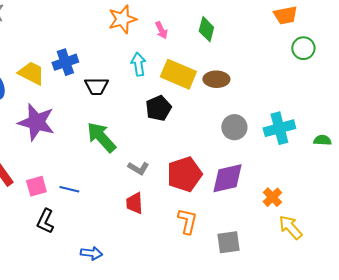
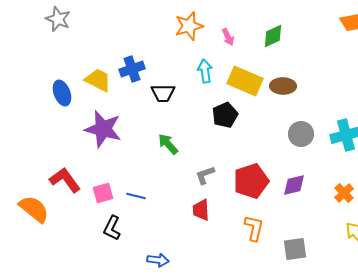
green diamond: (206, 29) -> (273, 36), turned 50
green arrow: (101, 137) -> (168, 144), size x0.7
gray L-shape: (138, 168) -> (205, 175), turned 130
purple diamond: (227, 178) -> (294, 185), size x0.7
orange cross: (272, 197) -> (344, 193), moved

